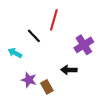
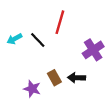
cyan arrow: (15, 53) -> (14, 39), moved, turned -56
brown rectangle: (47, 87) -> (54, 78), moved

